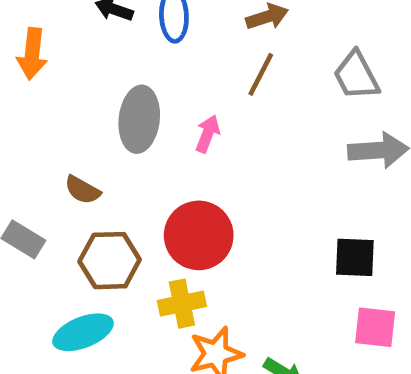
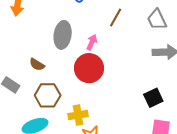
red circle: (199, 235) -> (89, 68), moved
black square: (355, 257) -> (153, 98), turned -30

